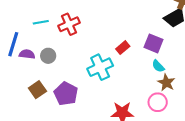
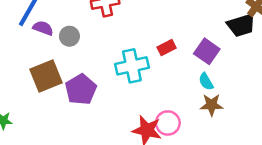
brown star: (166, 83) -> (212, 105), turned 30
brown square: (37, 90) -> (46, 76), size x1.4
pink circle: (158, 102) -> (168, 123), moved

